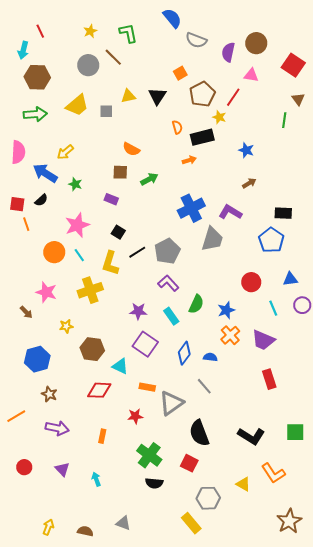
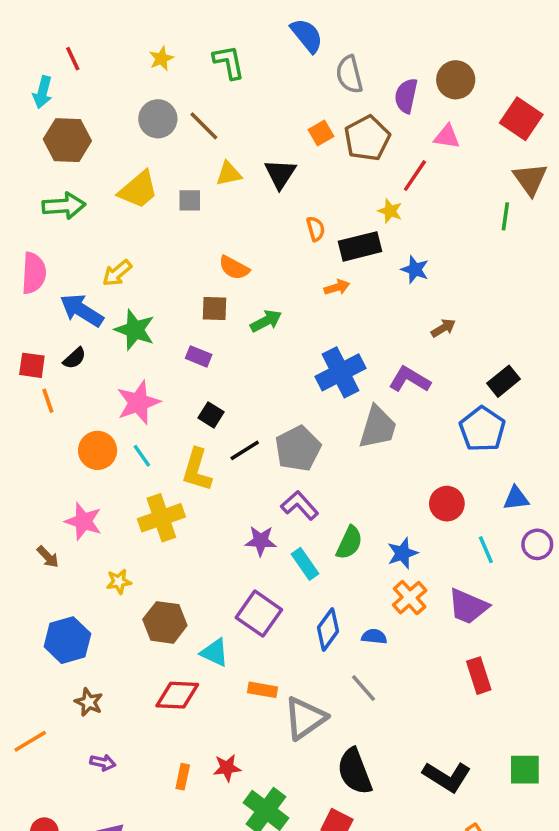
gray semicircle: (196, 40) -> (349, 74), turned 55
brown line: (113, 57) -> (204, 126), moved
brown pentagon: (202, 94) -> (367, 138), moved
brown triangle: (298, 99) -> (530, 179), size x1.5
blue star: (246, 150) -> (415, 270), moved
green star: (75, 184) -> (135, 330), size x1.6
black rectangle: (283, 213) -> (504, 381), turned -42
purple star: (138, 311) -> (261, 541), moved
red star: (135, 416) -> (227, 768), moved
purple arrow: (57, 428) -> (103, 762), size x0.6

